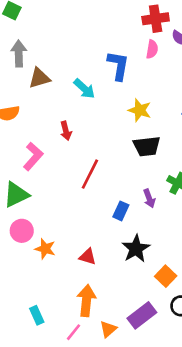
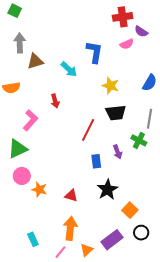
pink semicircle: (152, 49) -> (127, 44), moved, turned 56
red line: (90, 174) -> (88, 130), moved
blue rectangle: (121, 211) -> (96, 161), turned -32

